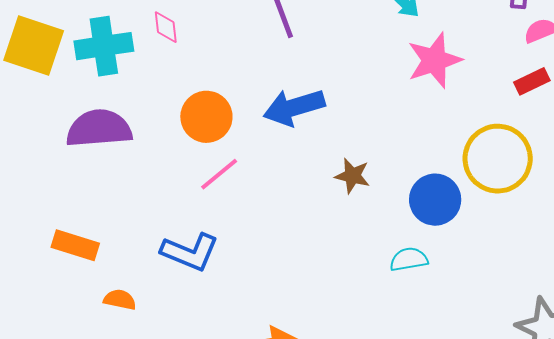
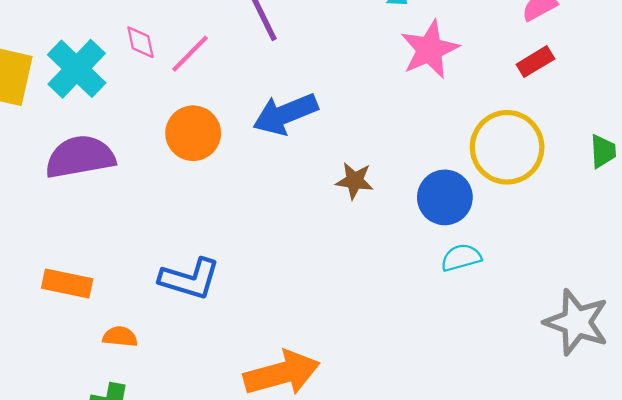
cyan cross: (104, 46) -> (77, 69), turned -32
pink line: (219, 174) -> (190, 54), moved
cyan semicircle: (409, 259) -> (461, 258), moved

